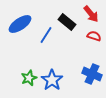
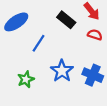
blue line: (46, 35) -> (39, 43), moved
blue star: (52, 80) -> (62, 71), moved

